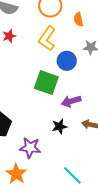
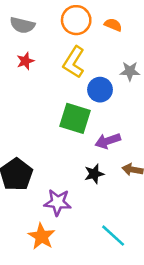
orange semicircle: (78, 19) -> (113, 25), moved, turned 128

